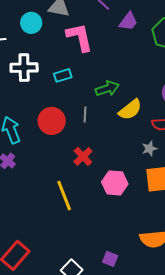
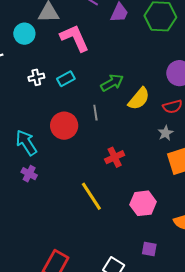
white cross: (24, 68) -> (36, 77), moved, size x0.6
red cross: (83, 156) -> (115, 157), moved, turned 30
pink hexagon: (115, 183) -> (143, 203), moved

